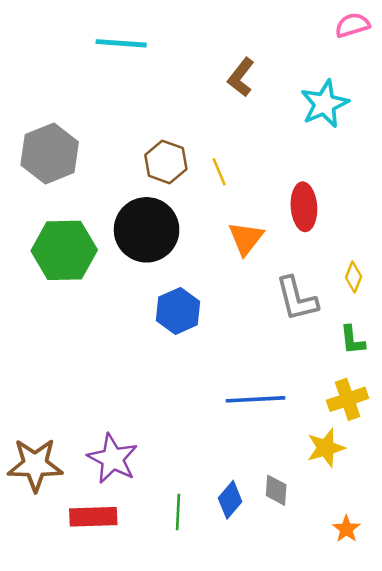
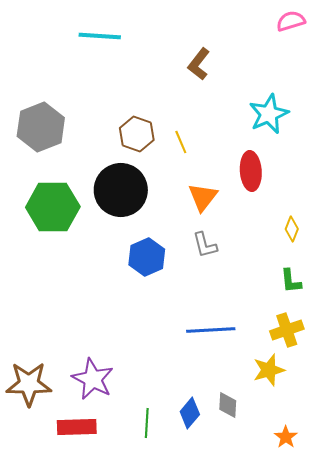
cyan star: (325, 104) -> (269, 114), moved
gray L-shape: (297, 299) -> (205, 245), moved, size x0.7

